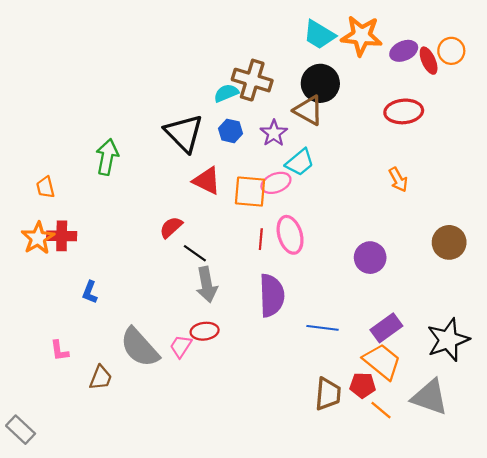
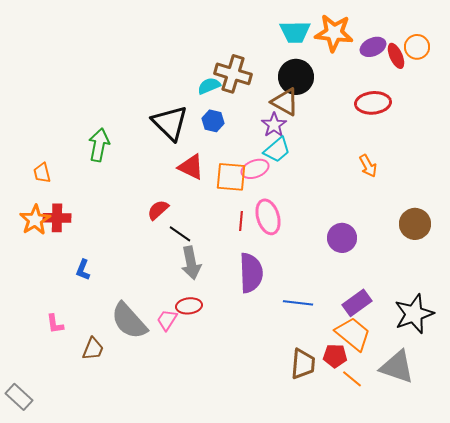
cyan trapezoid: (319, 35) -> (295, 32), turned -32
purple star: (274, 133) -> (274, 125), moved

